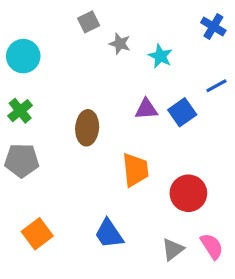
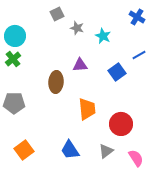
purple triangle: (146, 109) -> (80, 65), moved
green cross: (20, 111) -> (13, 59), moved
gray triangle: (173, 249) -> (106, 151), moved

